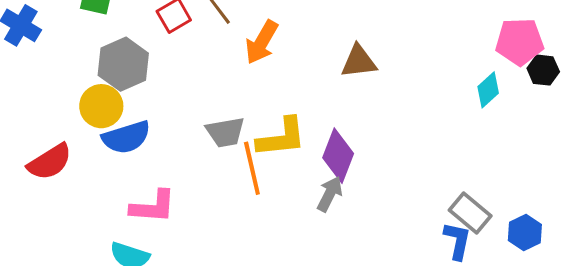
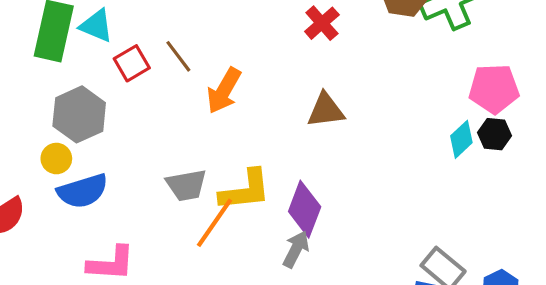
black hexagon: (543, 70) -> (494, 134), moved
yellow circle: (101, 106) -> (56, 159), size x0.7
orange line: (252, 168) -> (214, 223), turned 48

